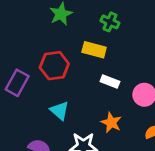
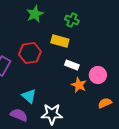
cyan triangle: (60, 111) -> (29, 96), moved
orange star: (111, 123) -> (79, 85), moved

